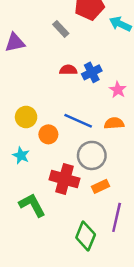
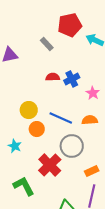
yellow circle: (26, 117) -> (29, 110), moved
red cross: (64, 179) -> (50, 165), turned 30
orange rectangle: (100, 186) -> (92, 171), moved

